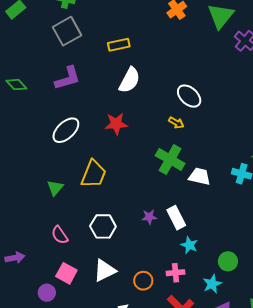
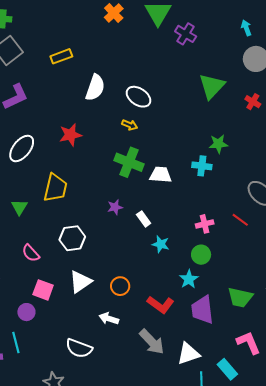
white semicircle: (130, 80) -> (95, 88), moved
purple star: (149, 217) -> (115, 207), moved
white rectangle: (176, 218) -> (144, 219), size x0.7
pink cross: (176, 273) -> (205, 224), moved

